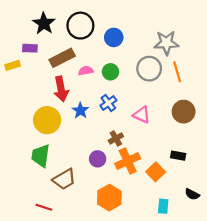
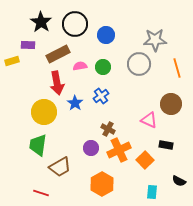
orange line: (177, 72) -> (177, 68), moved
pink triangle: (142, 115) -> (149, 120), moved
brown cross: (116, 138) -> (108, 129), turned -32

